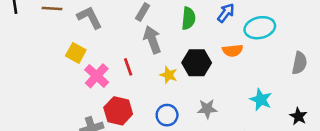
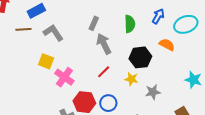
orange semicircle: (233, 50) -> (167, 45), turned -140
red line: (128, 67) -> (104, 72), moved, turned 72
yellow star: (169, 75) -> (131, 79), moved
blue circle: (167, 115) -> (108, 103), moved

